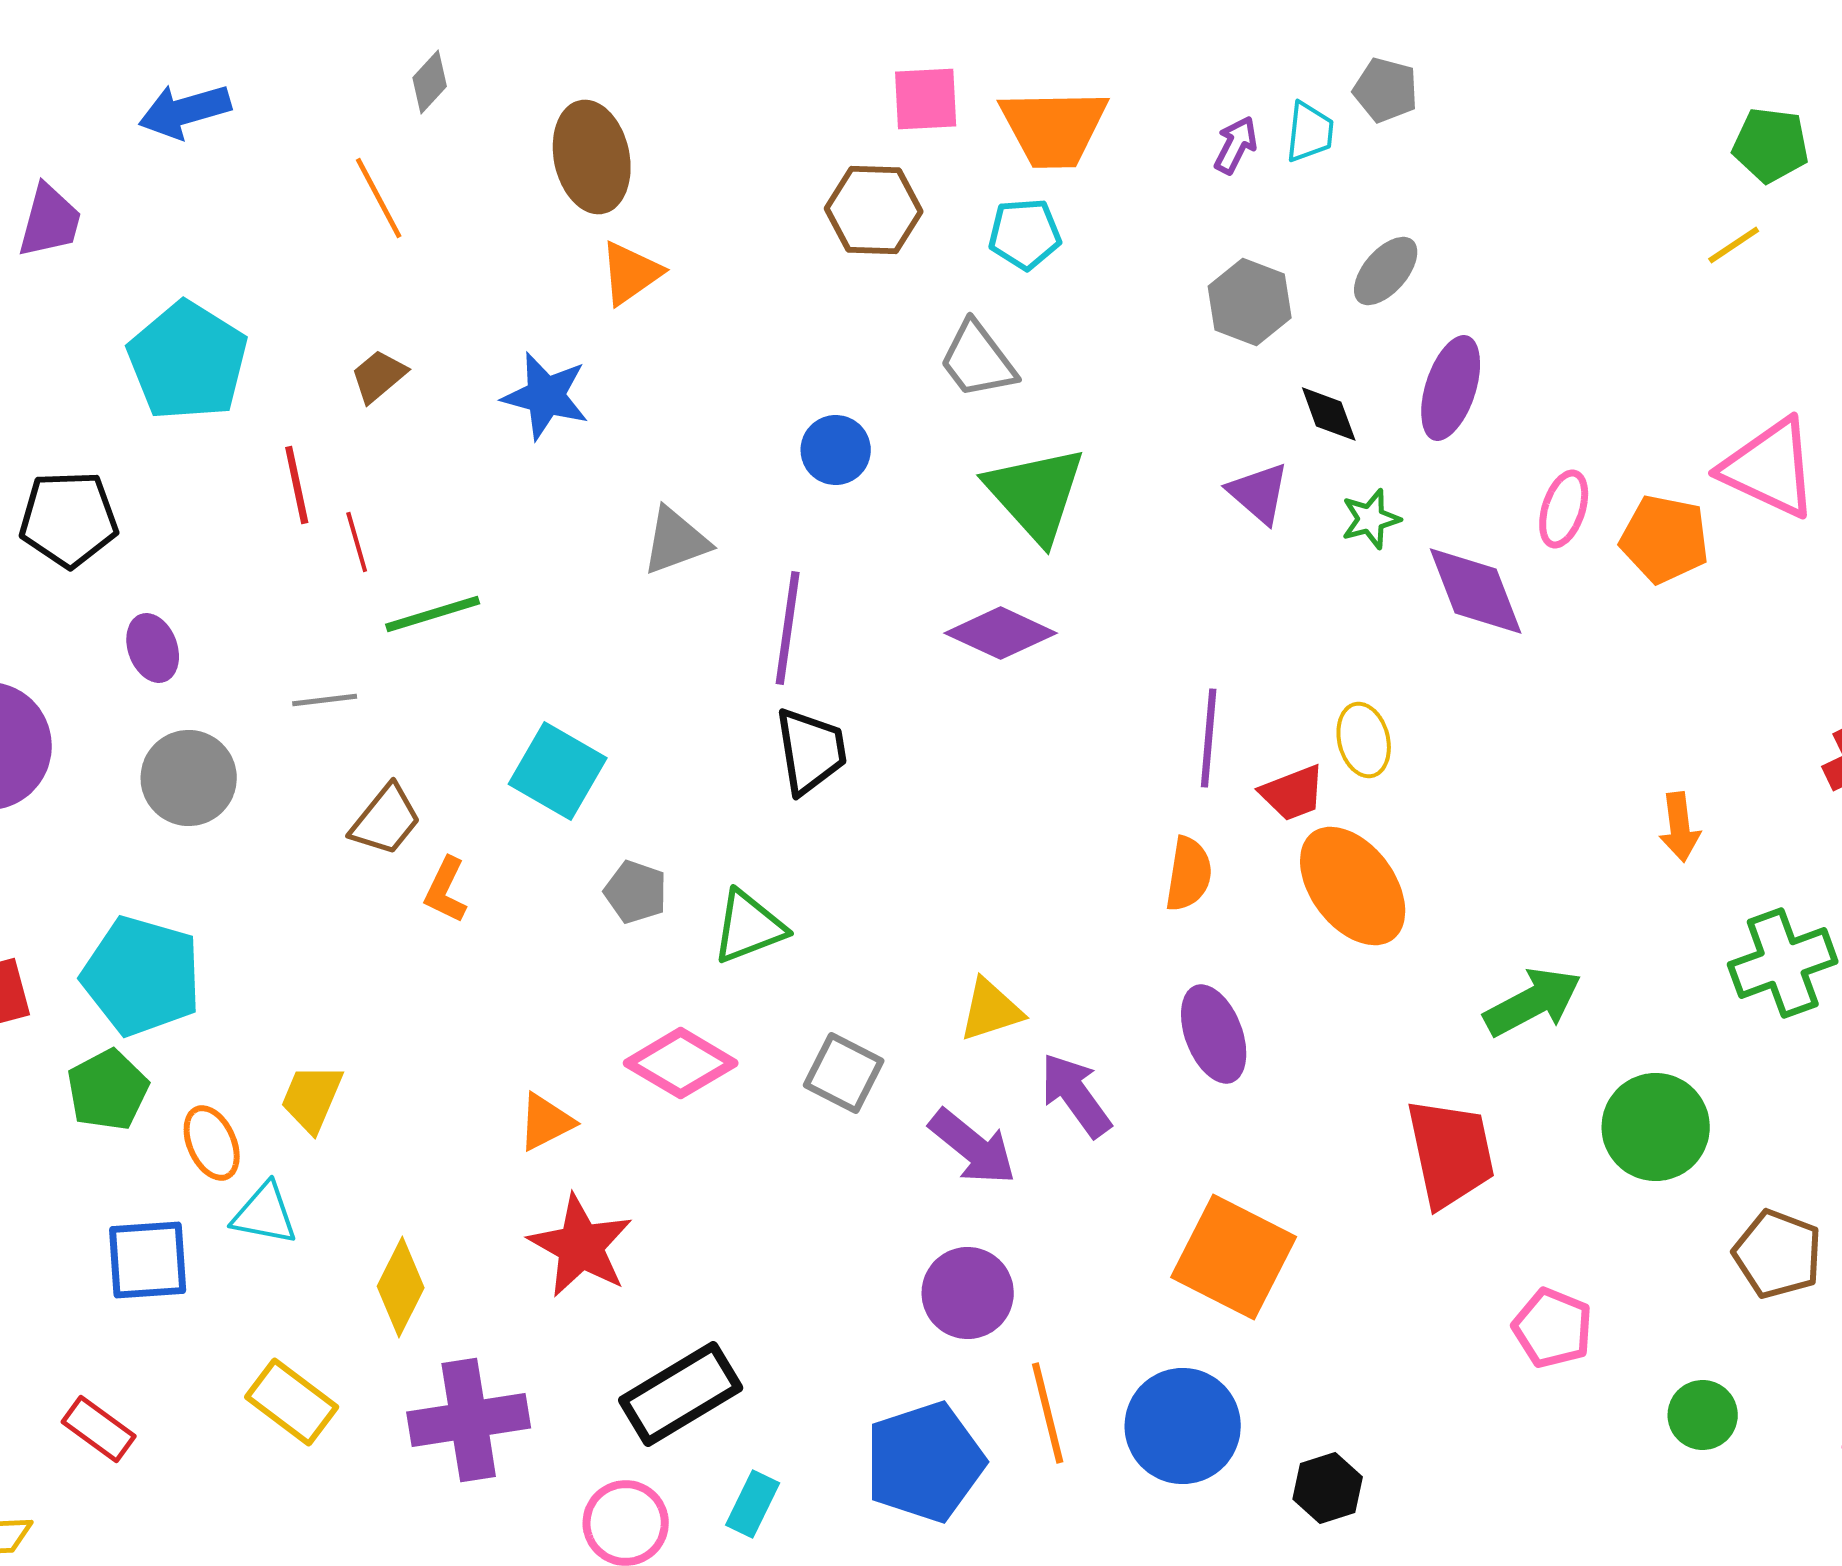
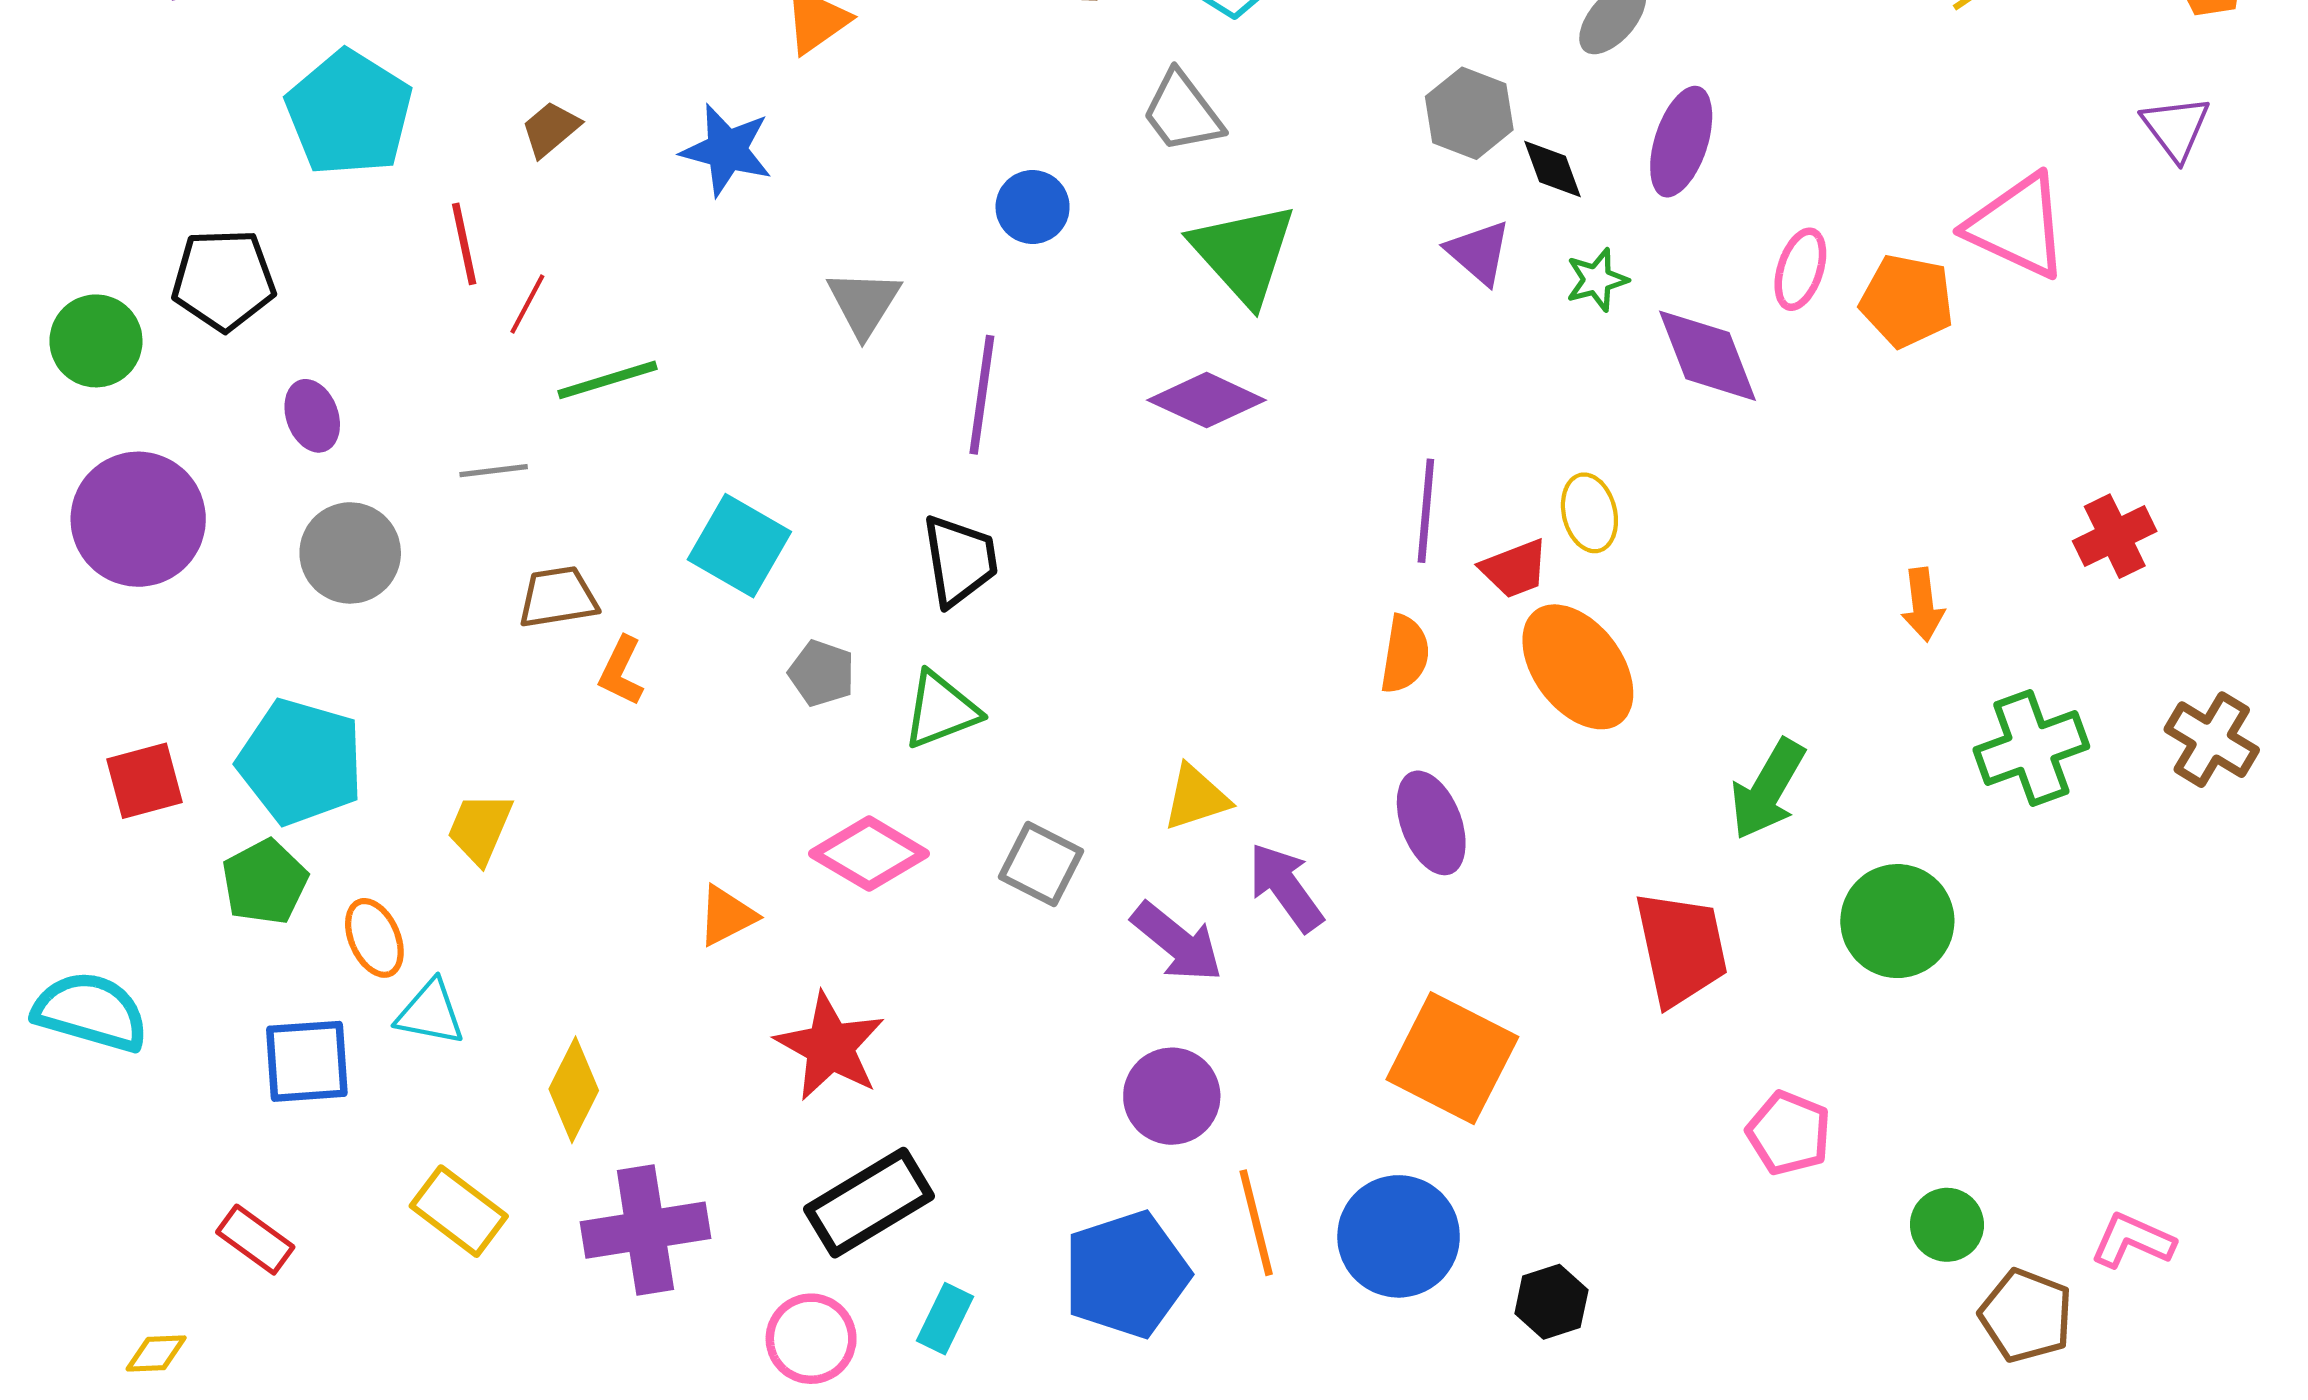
gray hexagon: (1250, 302) -> (1469, 113), moved
gray triangle: (676, 541) -> (864, 303), turned -38
red line: (357, 542) -> (527, 304), turned 44
black trapezoid: (811, 751) -> (960, 560), moved
brown trapezoid: (386, 820) -> (558, 597), turned -138
green arrow: (1533, 1002) -> (1768, 789), turned 148
yellow trapezoid: (312, 1098) -> (480, 828), moved
red star: (581, 1246) -> (830, 1047), moved
brown pentagon: (1778, 1254) -> (2026, 1315), moved

